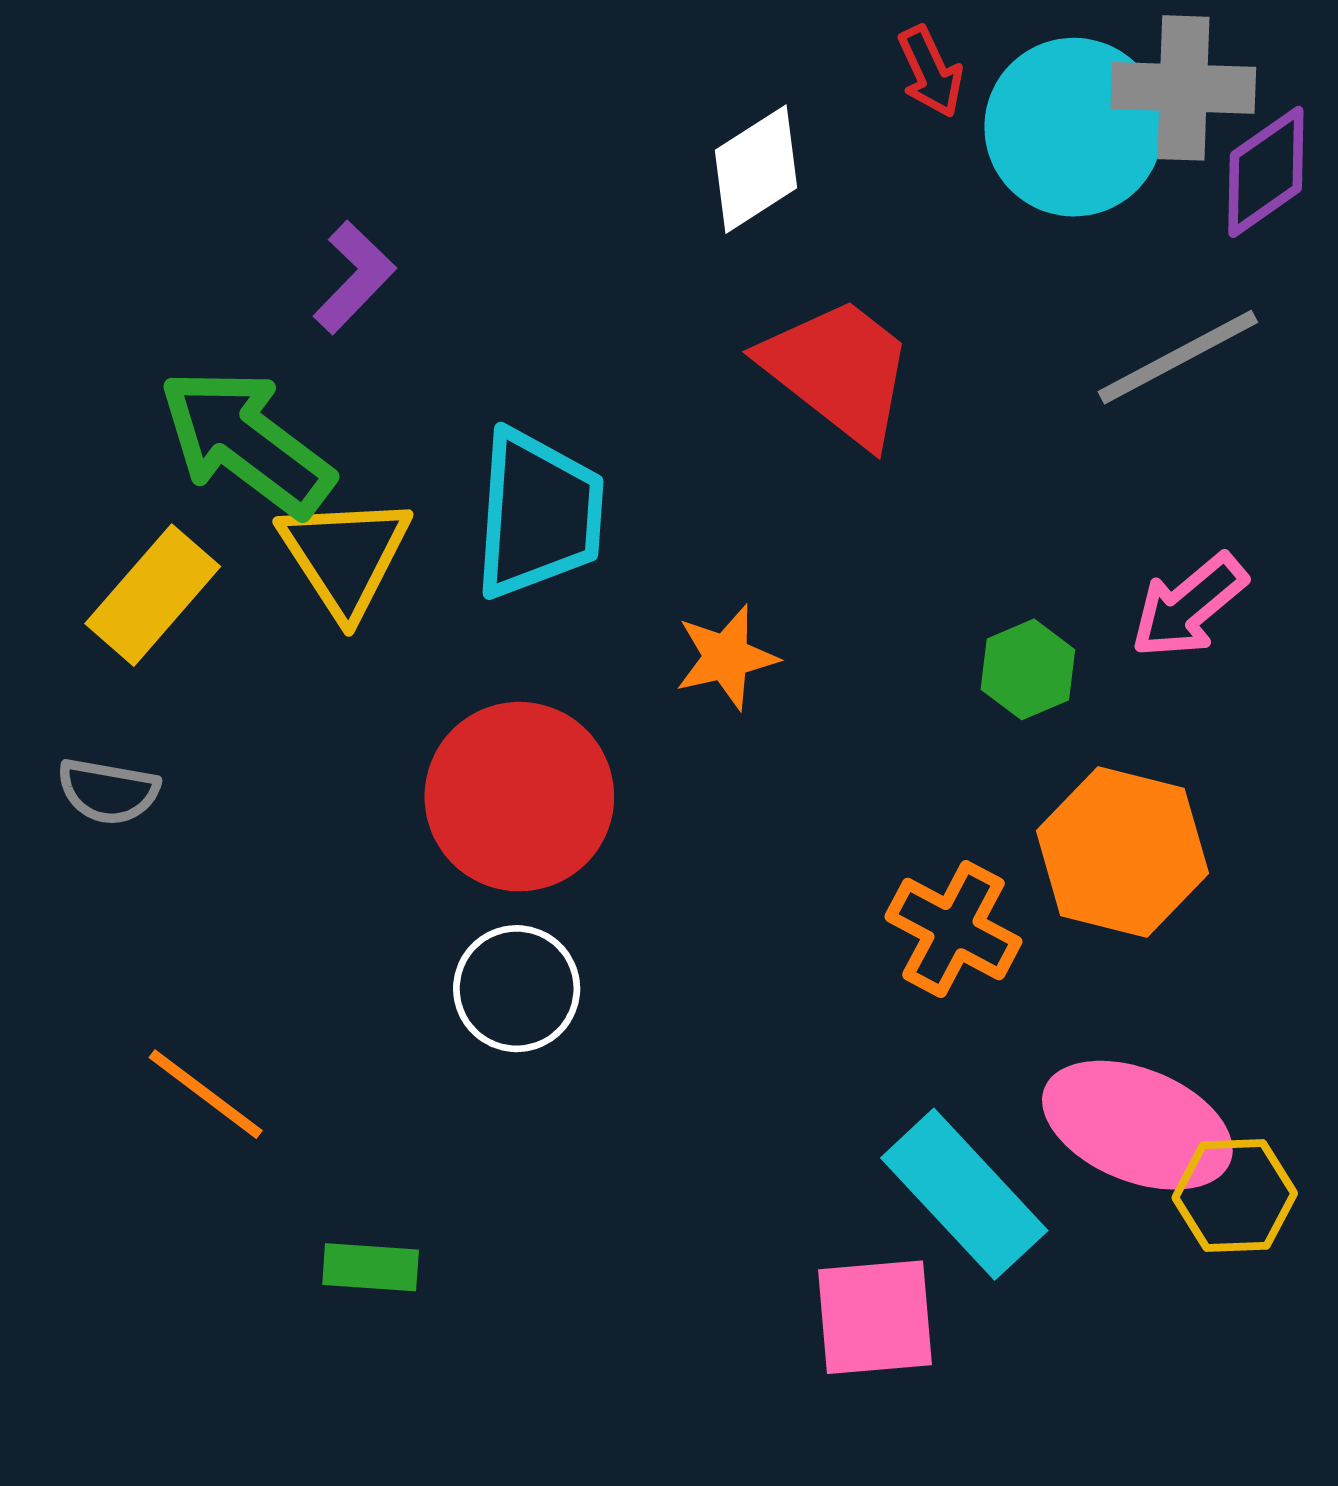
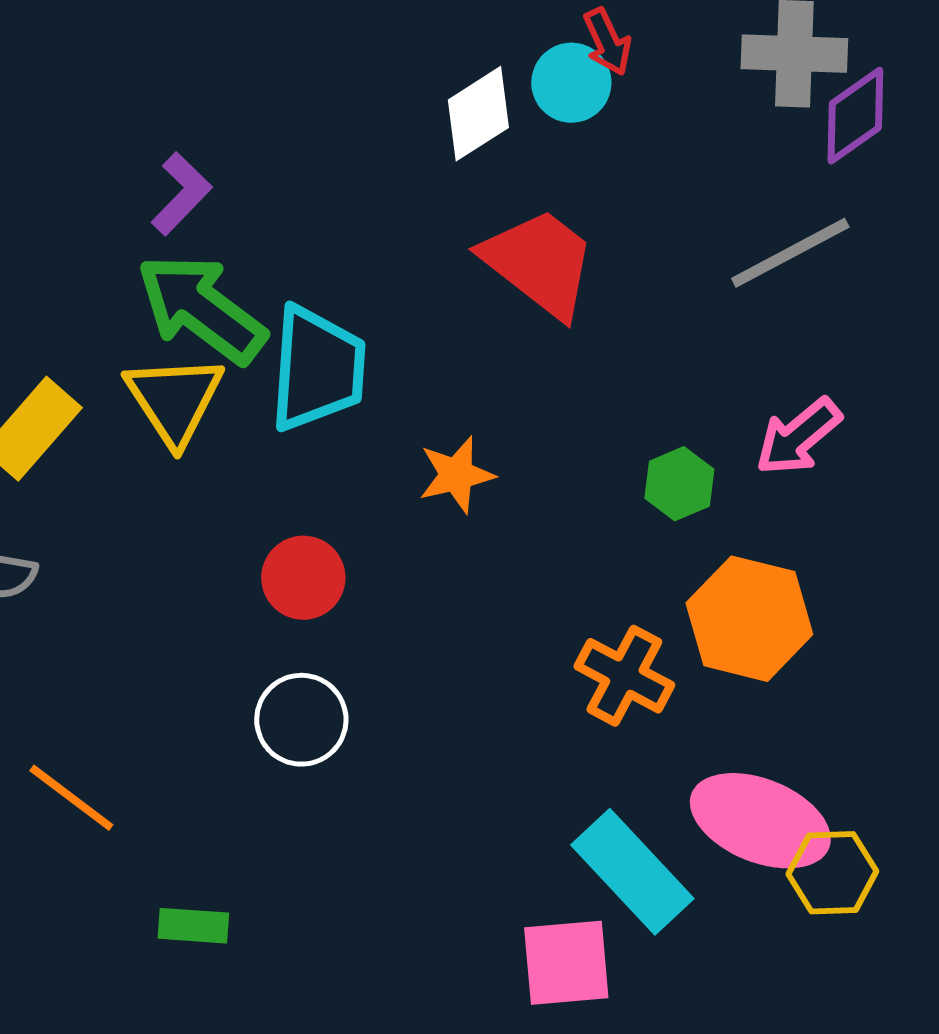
cyan circle: (1074, 127) -> (571, 83), moved, size x0.6
green arrow: (246, 442) -> (201, 309), moved
red circle: (519, 797) -> (303, 578), size x0.6

